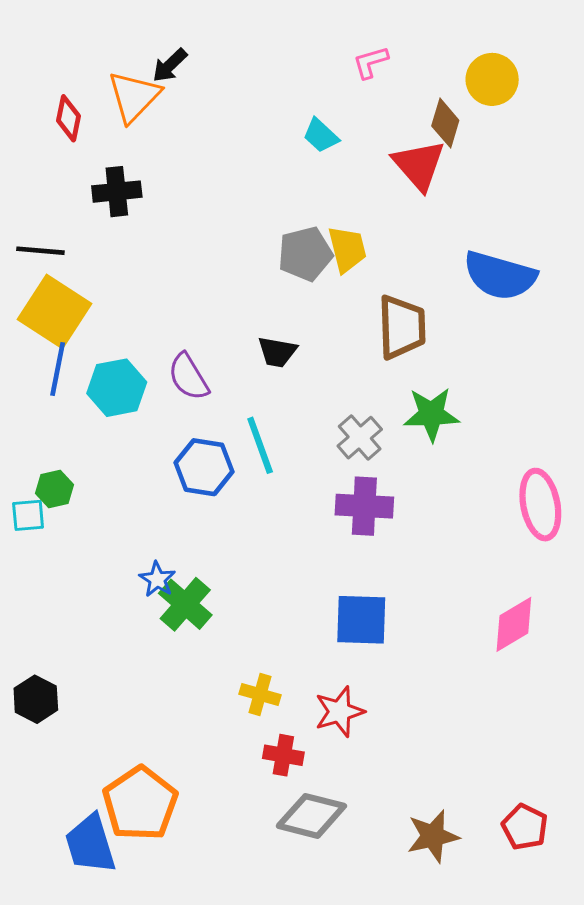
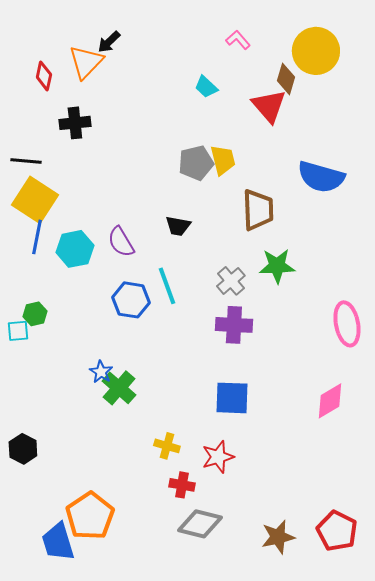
pink L-shape: (371, 62) -> (238, 40), turned 65
yellow circle: (492, 79) -> (316, 51), size x1.4
red pentagon: (525, 827) -> (337, 531), size x1.4

